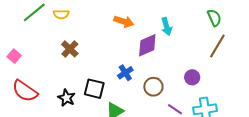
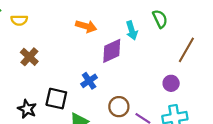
green semicircle: (214, 18) -> (160, 19), moved
purple circle: (192, 77) -> (171, 83), moved
brown circle: (153, 87) -> (119, 107), moved

